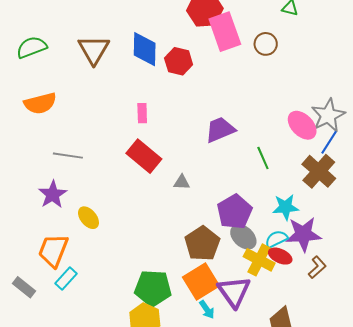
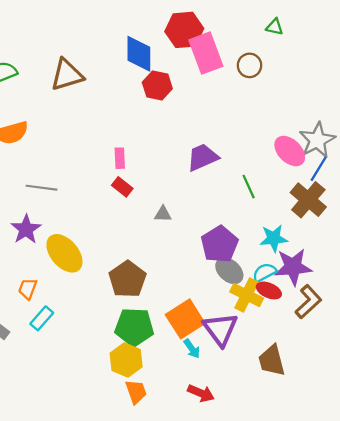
blue diamond: (145, 49) -> (139, 54), moved
brown triangle: (94, 50) -> (67, 75), turned 44
pink rectangle: (142, 113) -> (120, 158), moved
red rectangle: (144, 156) -> (122, 187), size x0.6
yellow ellipse: (88, 218) -> (64, 253), size x1.6
brown pentagon: (202, 244) -> (127, 279), moved
orange trapezoid: (53, 250) -> (28, 289), size x0.6
brown L-shape: (317, 267) -> (308, 302), size x1.4

